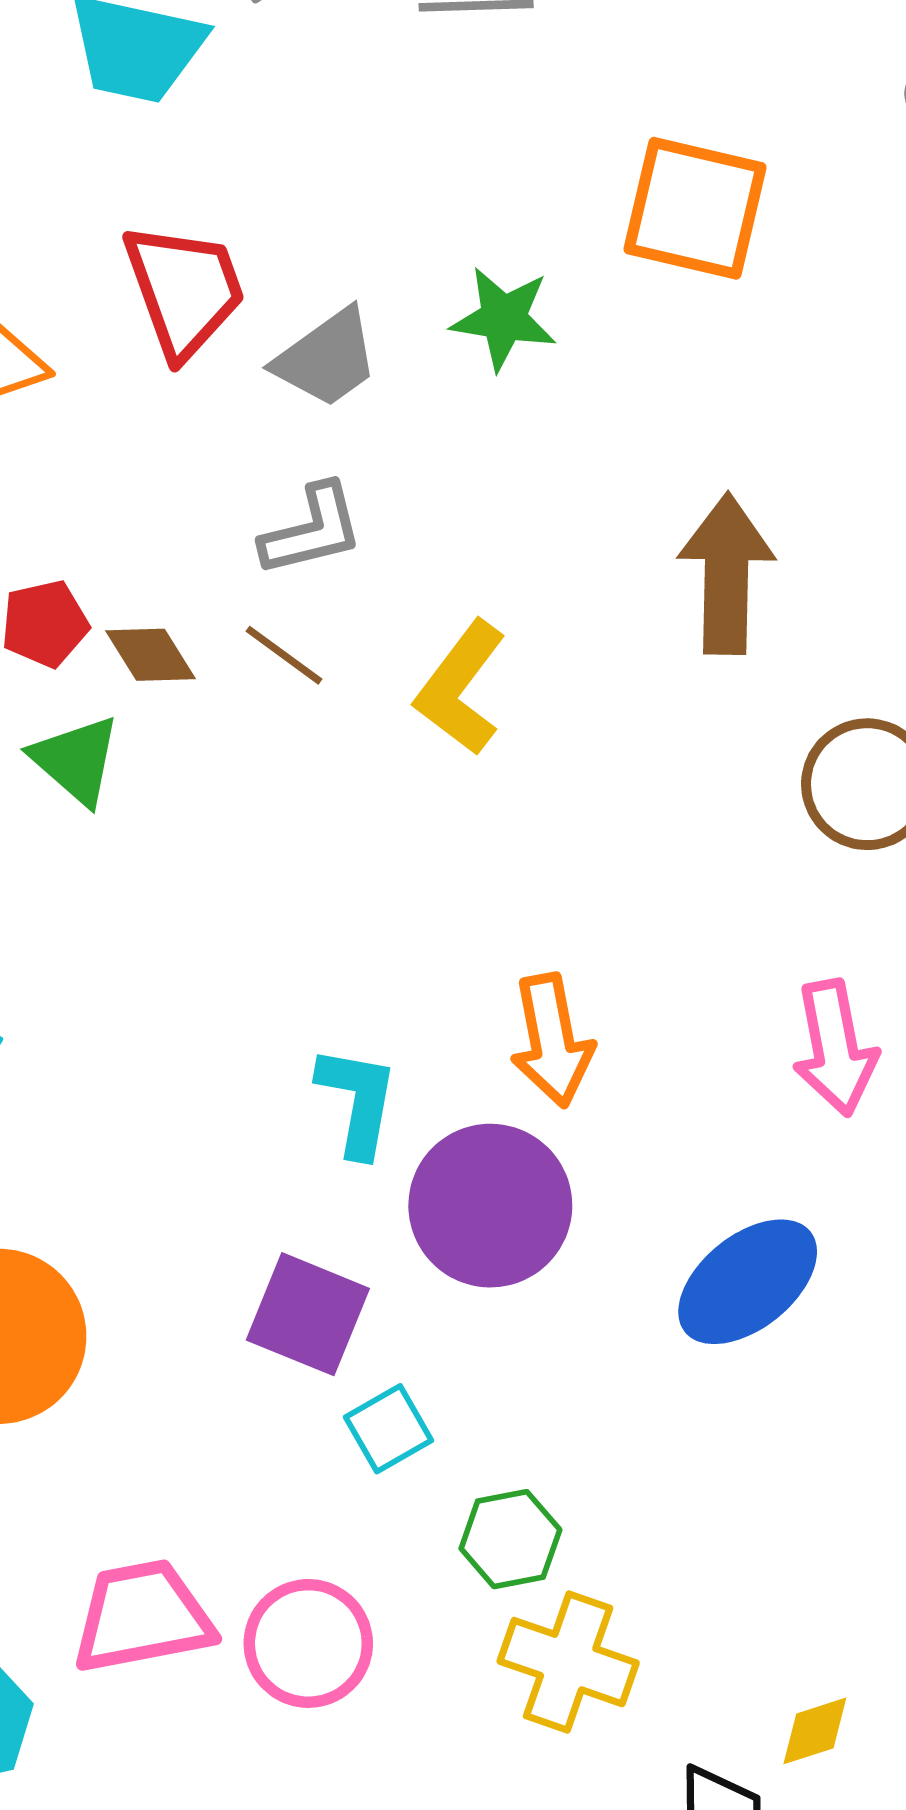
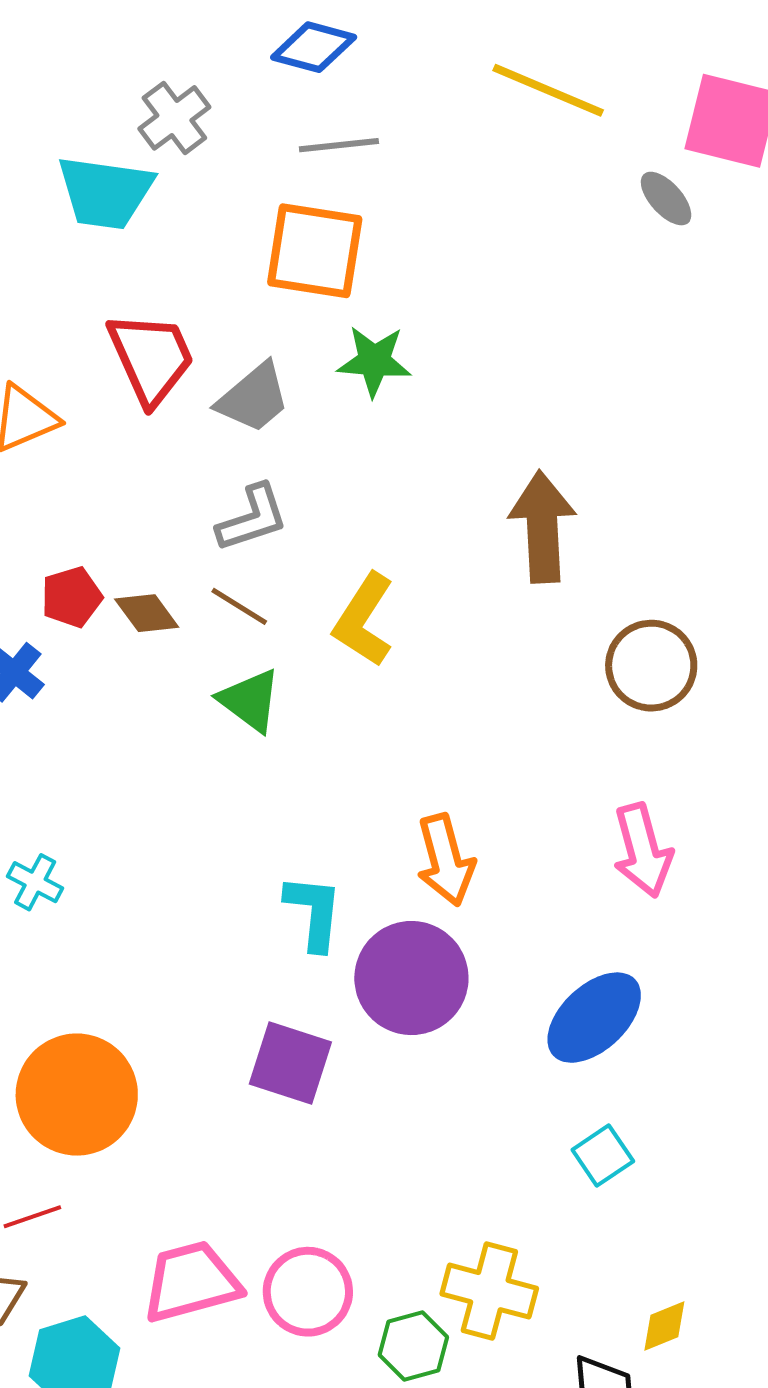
orange square: (695, 208) -> (315, 251), moved
green triangle: (76, 760) -> (250, 700), moved
cyan square: (389, 1429) -> (603, 1155), moved
green hexagon: (510, 1539) -> (413, 1346), moved

